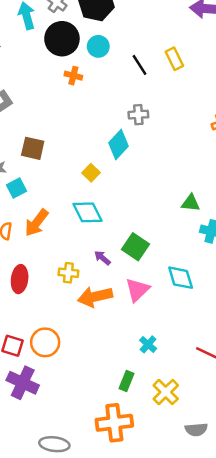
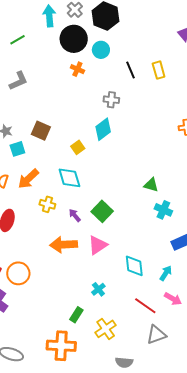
gray cross: (138, 115) -> (111, 100), moved
brown square: (33, 148) -> (41, 131), moved
yellow cross: (68, 273) -> (47, 204), moved
cyan diamond: (181, 278) -> (134, 266), moved

